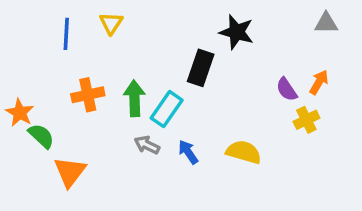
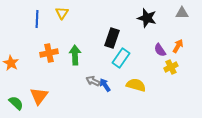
black star: (237, 32) -> (147, 18), moved
cyan rectangle: (167, 109) -> (121, 58), moved
green semicircle: (41, 136) -> (16, 103), moved
gray arrow: (147, 145) -> (93, 81), moved

